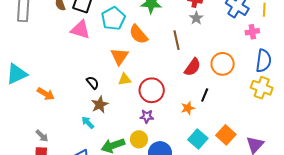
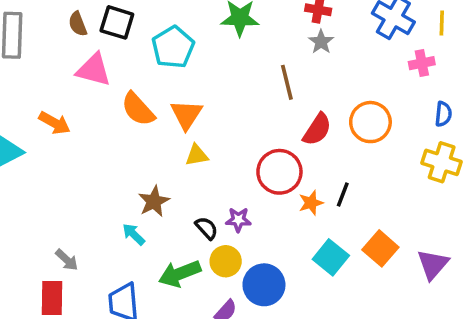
pink triangle: (80, 30) -> (94, 70), moved
orange semicircle: (138, 34) -> (138, 109), moved
blue semicircle: (264, 61) -> (443, 114), size x0.6
black semicircle: (93, 83) -> (207, 228), moved
red circle: (152, 90) -> (279, 172), moved
orange arrow: (46, 94) -> (55, 123), moved
black line: (205, 95) -> (343, 194), moved
gray arrow: (42, 136) -> (67, 260), moved

